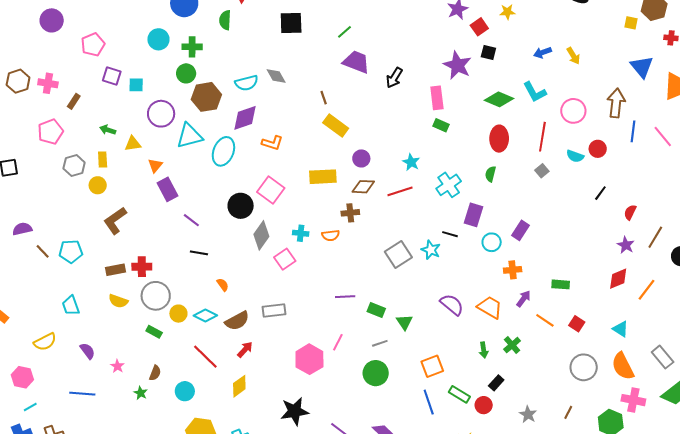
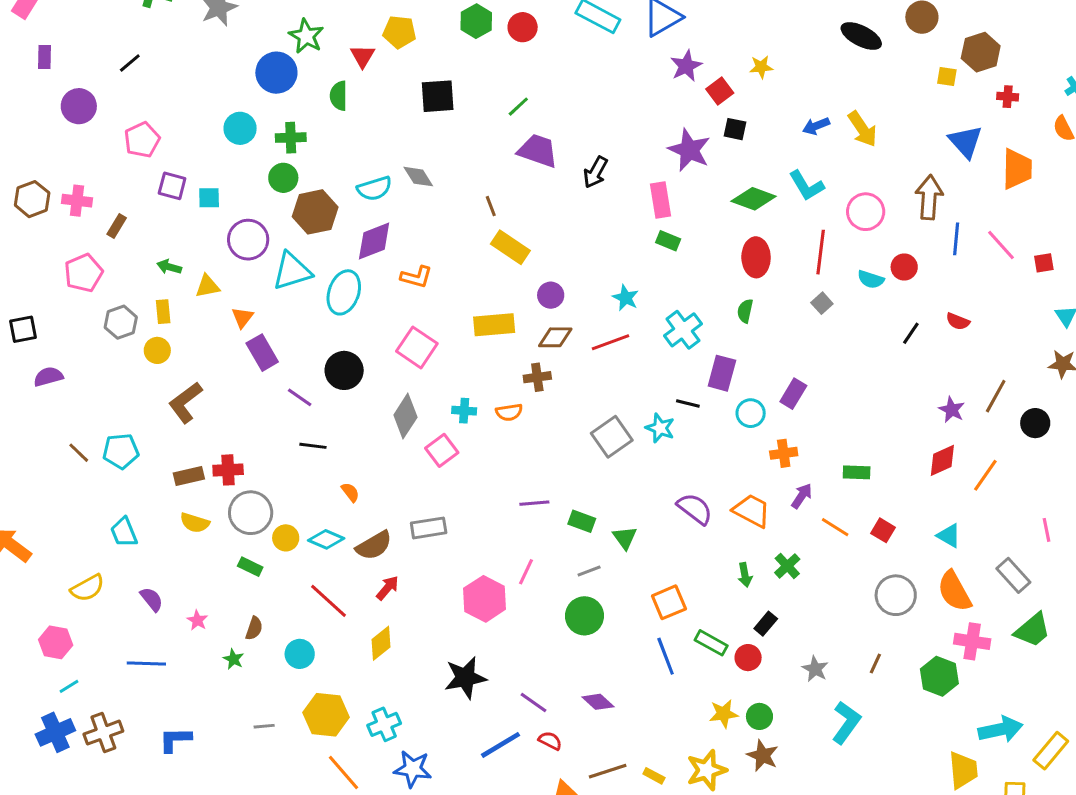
yellow arrow: (573, 56) -> (862, 129), size x1.4
black circle: (241, 206) -> (344, 370), moved
red semicircle: (630, 212) -> (958, 321), moved, turned -91
purple semicircle: (22, 229) -> (48, 377), moved

